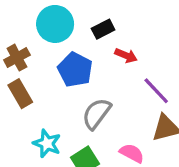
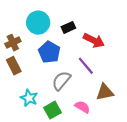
red arrow: (126, 56) -> (94, 40), moved, size x1.5
purple line: (156, 91) -> (86, 66), moved

